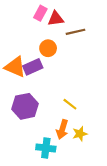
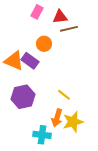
red triangle: (56, 19) -> (60, 17), moved
purple rectangle: (33, 67) -> (30, 61), turned 60
yellow star: (80, 134) -> (73, 122), size x1.5

